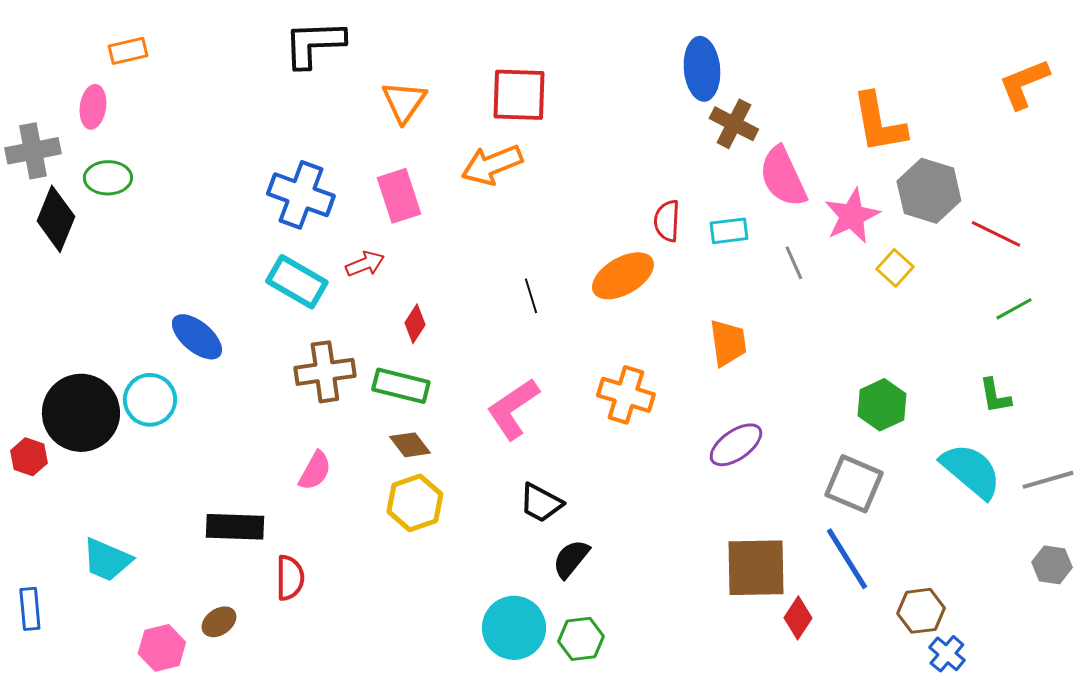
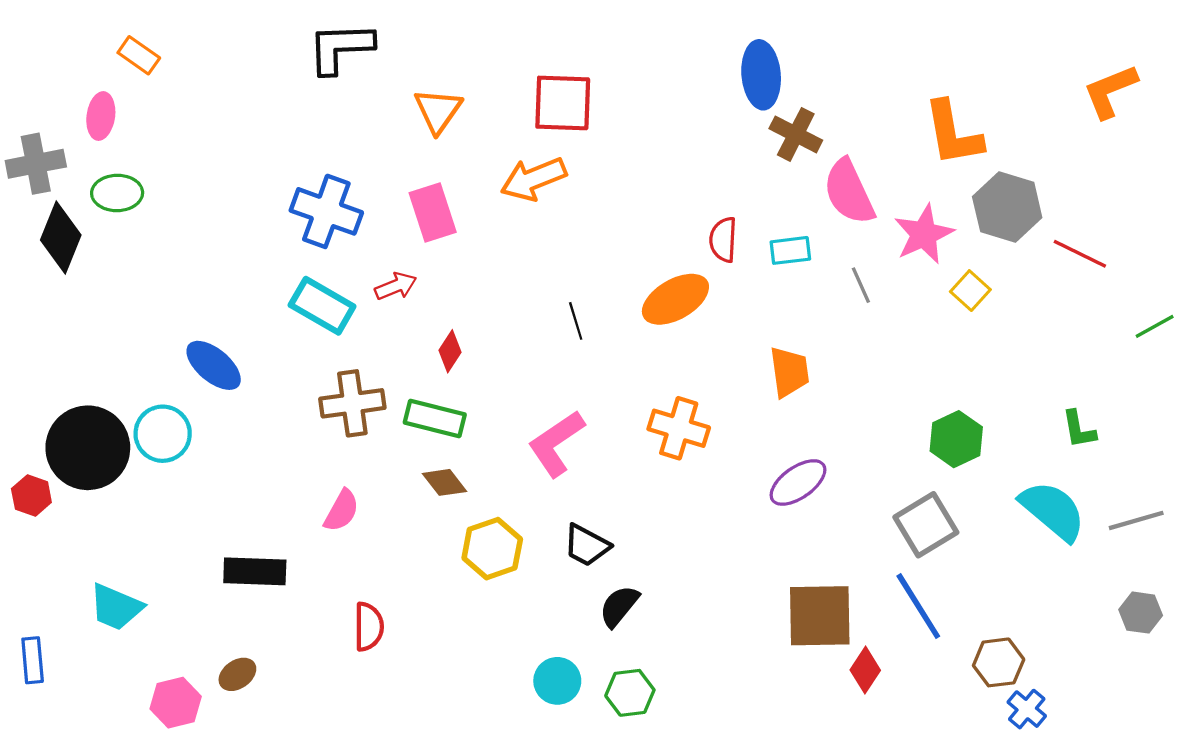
orange rectangle: (128, 51) -> (139, 55), turned 48
green line: (1014, 309) -> (1155, 326), moved
gray square: (854, 484) -> (926, 525), turned 36
yellow hexagon: (415, 503) -> (492, 549), moved
red semicircle: (290, 578) -> (369, 627), moved
cyan circle: (514, 628) -> (557, 681), size x0.7

